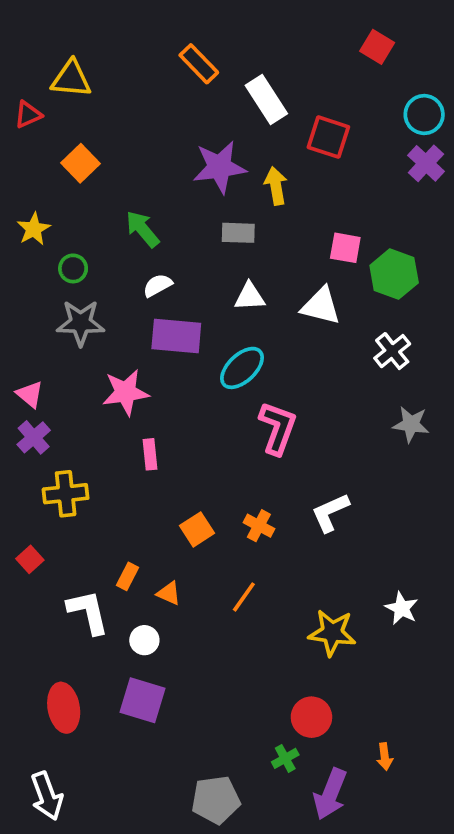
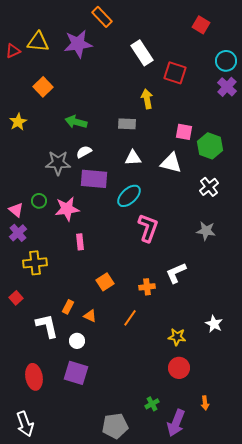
orange rectangle: (199, 64) -> (102, 17), moved
red triangle: (28, 115) -> (13, 51), moved
purple star: (219, 167) -> (78, 44), moved
green arrow: (143, 229) -> (76, 122), turned -35
green circle: (73, 268) -> (39, 201), moved
gray star: (81, 323) -> (58, 163), moved
gray star: (411, 424) -> (206, 231), moved
orange cross: (259, 526) -> (147, 287), moved, turned -35
yellow star: (332, 633) -> (177, 337), size x0.7
red circle: (311, 717) -> (179, 368), moved

